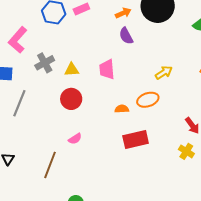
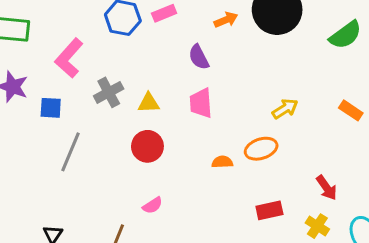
purple semicircle: (126, 36) -> (199, 57), moved
red rectangle: (136, 139) -> (269, 210), moved, size x0.7

